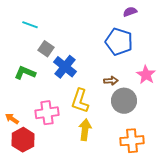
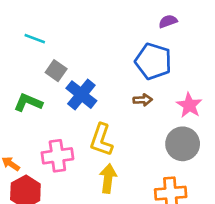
brown arrow: (111, 81) -> (143, 100), moved
gray circle: (124, 101) -> (183, 144), moved

